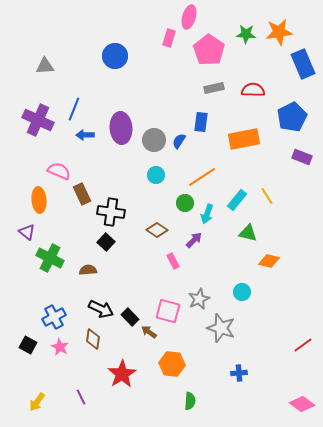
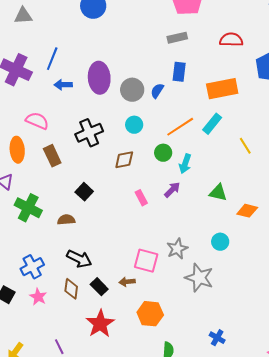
gray rectangle: (214, 88) -> (177, 38), moved
brown rectangle: (82, 194) -> (52, 156), moved
cyan rectangle: (237, 200) -> (212, 124), moved
black cross: (111, 212) -> (89, 133), moved, turned -32
brown diamond: (157, 230) -> (124, 160), moved, turned -45
green triangle: (248, 233) -> (218, 193), moved
pink rectangle: (173, 261) -> (141, 198), moved
black rectangle: (130, 317) -> (99, 287), moved
brown arrow: (149, 332) -> (127, 282), turned -42
blue cross: (239, 373) -> (217, 338), moved, turned 35

